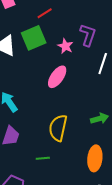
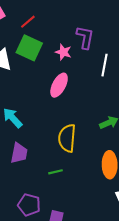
red line: (45, 13) -> (28, 22), moved
green square: (34, 38) -> (29, 48), turned -35

